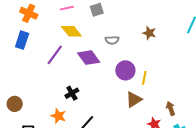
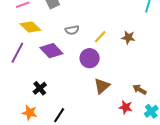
brown star: (149, 33) -> (128, 37), moved
yellow line: (144, 78) -> (100, 37), moved, turned 40
brown arrow: (171, 108) -> (140, 89), turned -32

